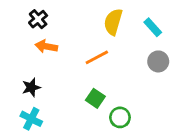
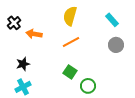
black cross: (38, 19) -> (14, 23), moved
yellow semicircle: (113, 22) -> (70, 16), moved
cyan cross: (31, 119) -> (23, 87), turned 35

